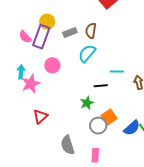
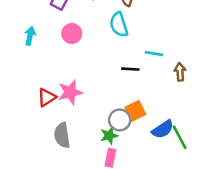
cyan semicircle: (87, 53) -> (119, 25), turned -66
pink star: (31, 84) -> (70, 92), moved
green star: (87, 103) -> (109, 136), moved
gray semicircle: (68, 145) -> (62, 135), moved

